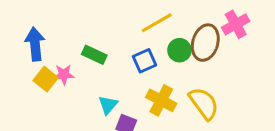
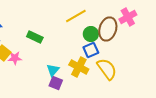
blue square: (144, 61) -> (91, 50), moved
pink star: (64, 75) -> (15, 58), moved
cyan triangle: (108, 105) -> (53, 70), moved

